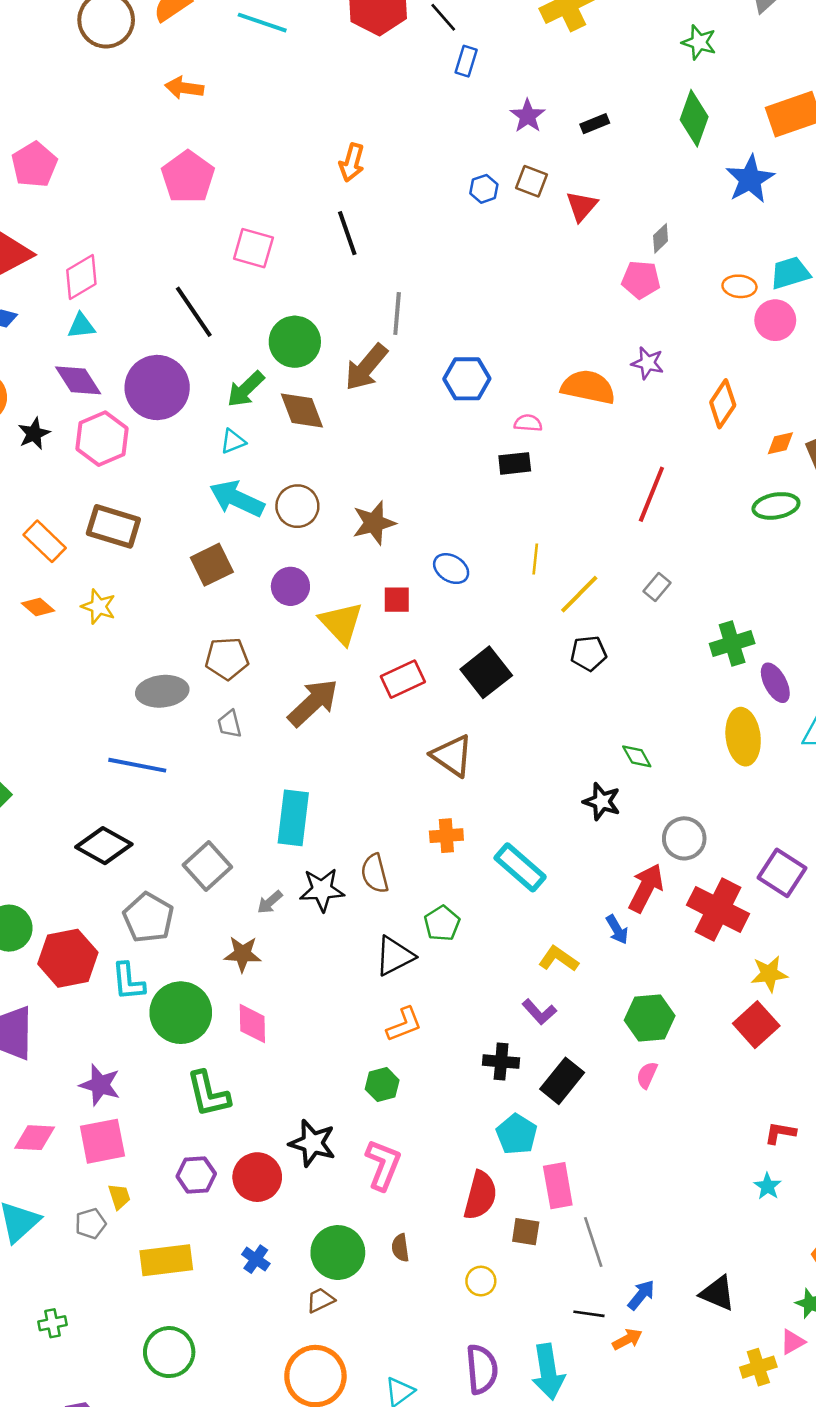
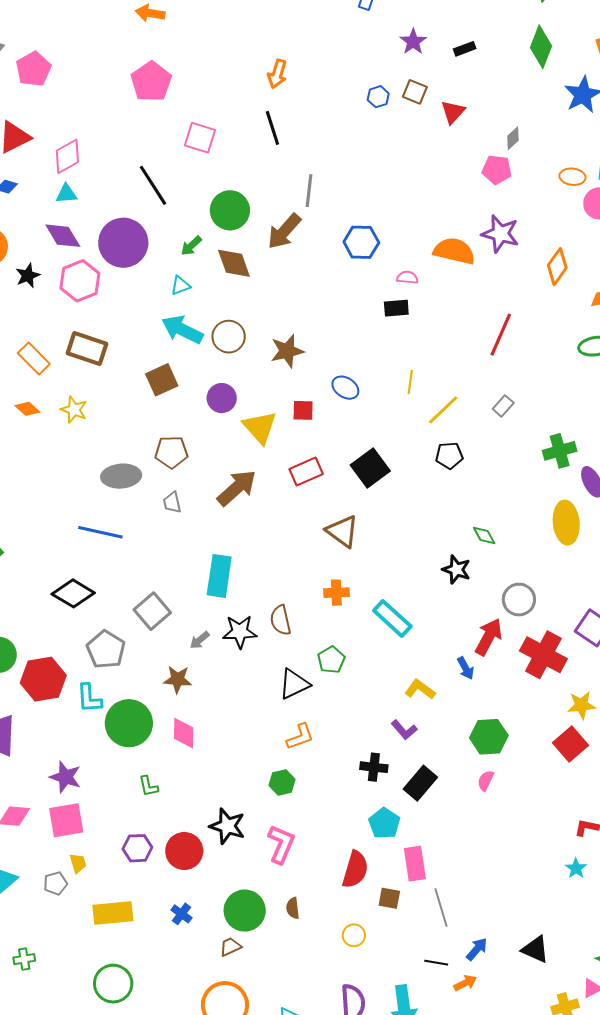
purple star: (648, 363) -> (500, 234), size x1.5
green arrow: (246, 389) -> (191, 246), size x0.7
green L-shape: (208, 1094) -> (148, 786), size x0.6

